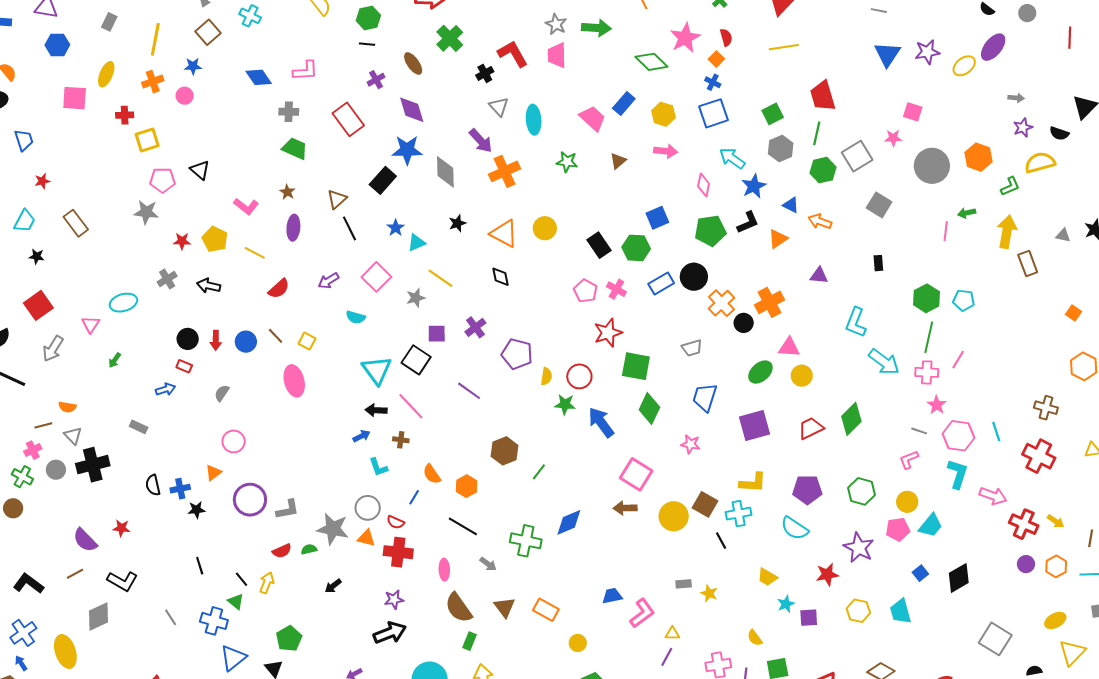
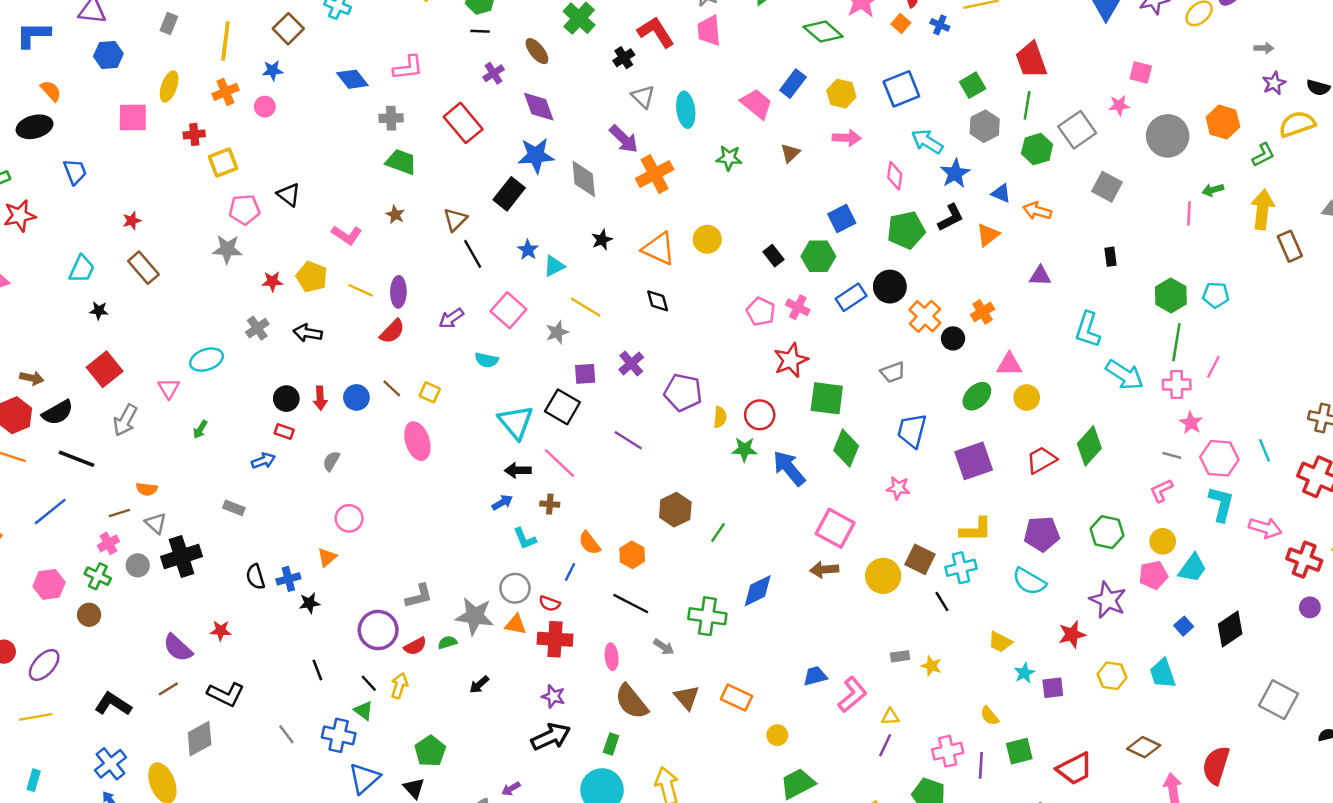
blue cross: (713, 82) -> (940, 25), moved
red star: (42, 181) -> (132, 221), moved
purple ellipse: (293, 228) -> (398, 292), moved
black rectangle: (599, 245) -> (773, 256), size x0.7
orange cross: (769, 302) -> (983, 312), size x0.7
purple circle: (250, 500) -> (378, 630), moved
purple star: (394, 599) -> (553, 696), turned 30
green rectangle: (469, 641) -> (611, 744), moved

